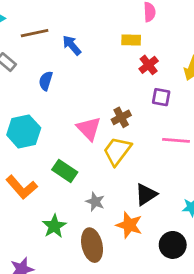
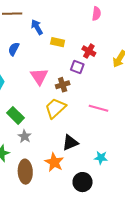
yellow rectangle: (131, 40) -> (58, 42), moved
red cross: (149, 65) -> (89, 51), turned -32
purple square: (161, 97) -> (77, 67), moved
pink triangle: (89, 129) -> (39, 76), moved
gray star: (95, 202) -> (25, 136), moved

